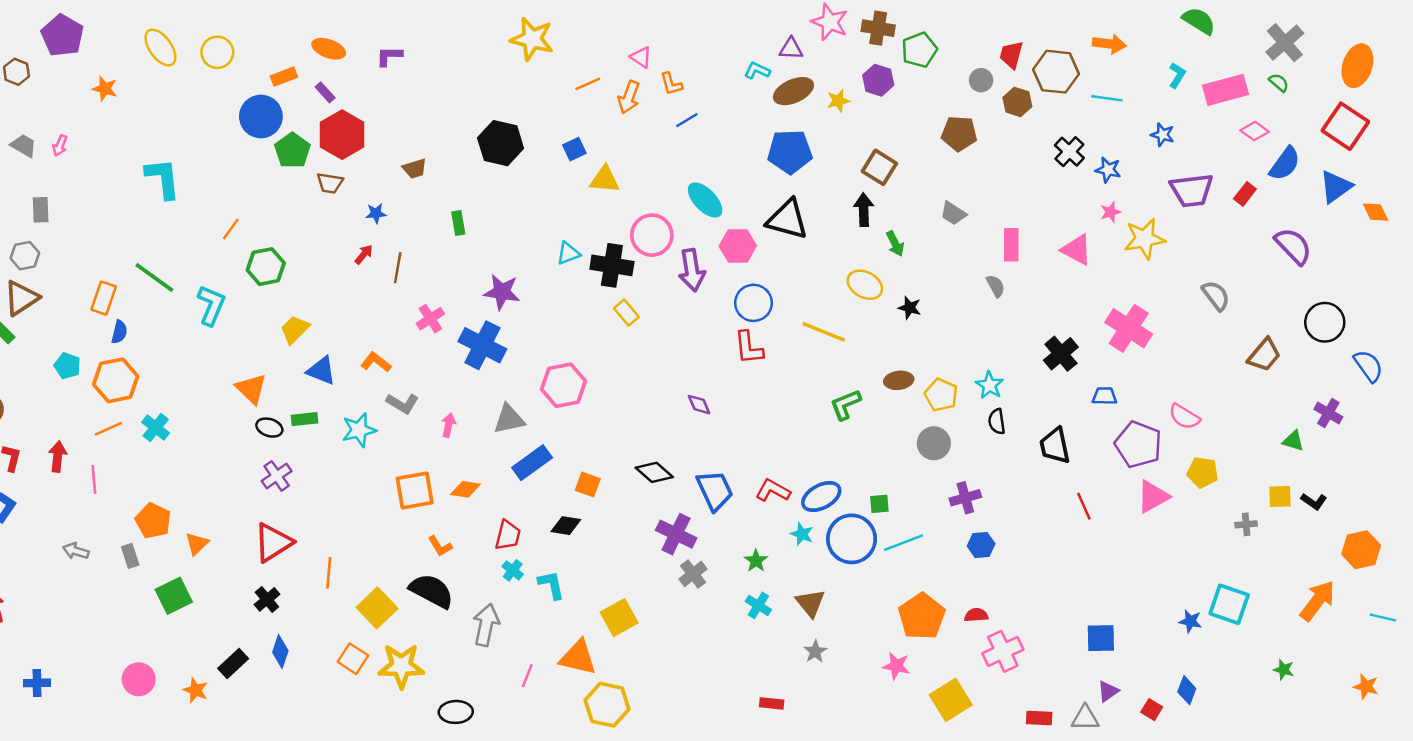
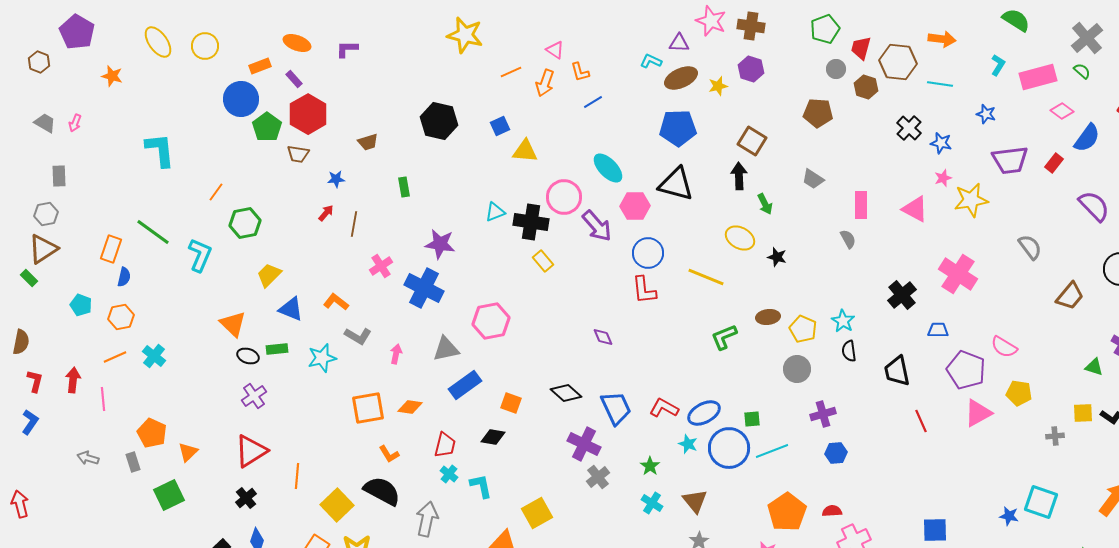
green pentagon: (919, 50) -> (825, 29), moved
purple arrow: (692, 270) -> (597, 226), turned -32
orange hexagon: (116, 380) -> (121, 317), size x0.7

